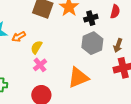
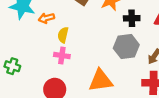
yellow semicircle: (36, 47) -> (63, 35), turned -32
pink cross: (40, 65) -> (62, 56), turned 32

